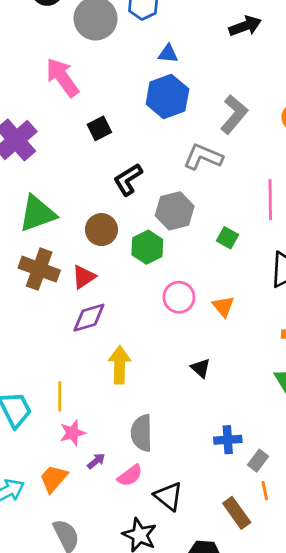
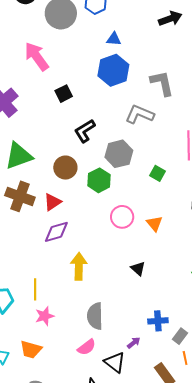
gray L-shape: (234, 114) -> (162, 83), turned -52
purple arrow: (96, 461) -> (134, 343), moved
orange trapezoid: (54, 479) -> (31, 349), turned -115

